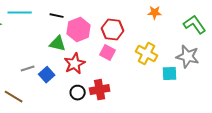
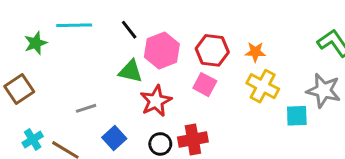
orange star: (155, 13) -> (255, 52), moved
black line: (57, 16) -> (129, 30), turned 40
blue square: (47, 75) -> (114, 138), moved

